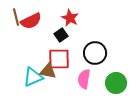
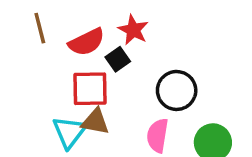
red semicircle: (31, 21) -> (87, 42), moved
red square: (59, 59) -> (90, 89), moved
cyan triangle: (33, 77) -> (69, 132), turned -30

